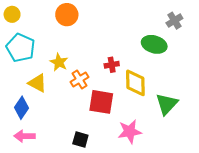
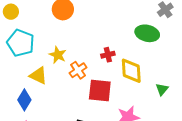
green triangle: (167, 104) -> (162, 89), size x0.6

